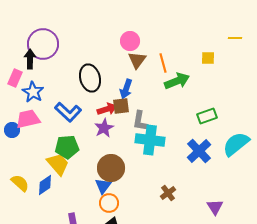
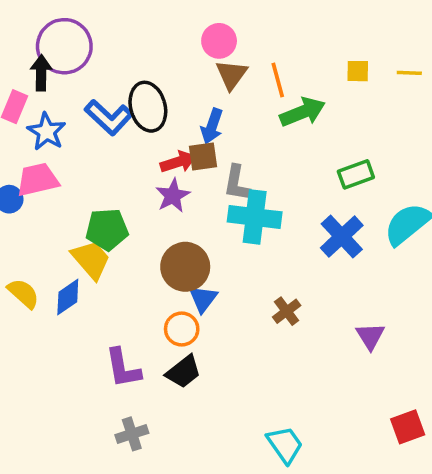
yellow line: (235, 38) -> (409, 73), moved
blue L-shape: (68, 112) -> (109, 117), moved
blue triangle: (103, 186) -> (203, 299), moved

